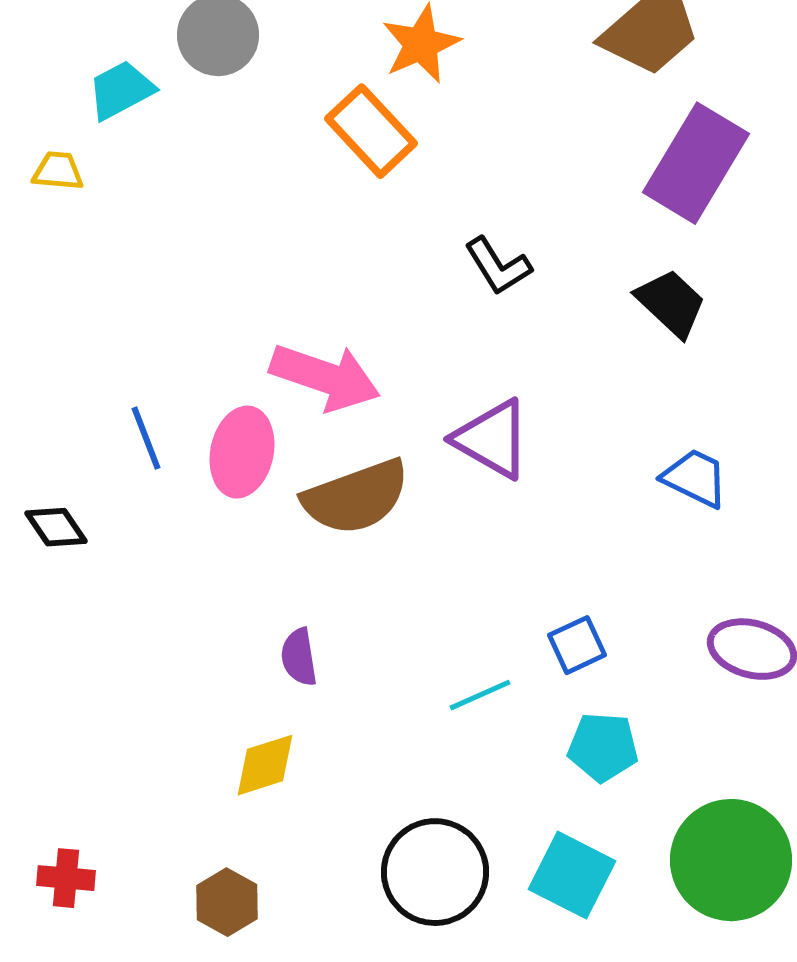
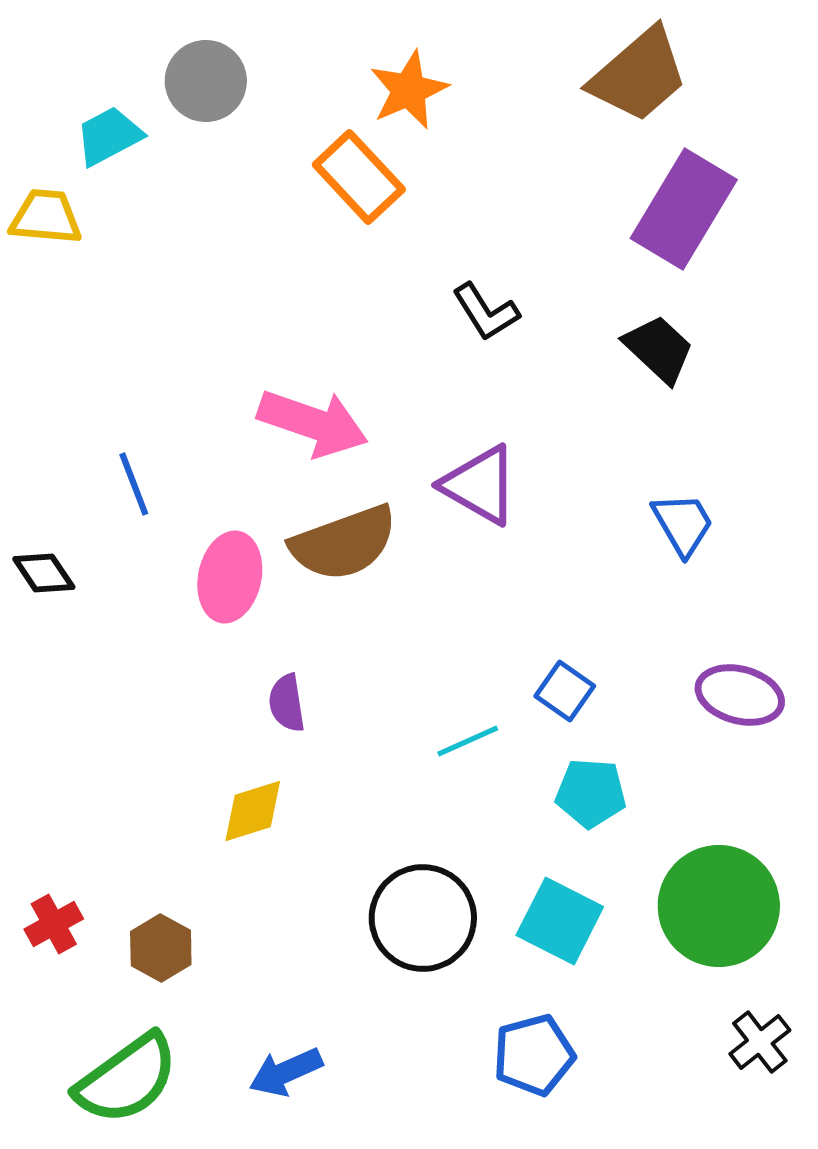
yellow trapezoid: (58, 171) -> (46, 217), size x1.4
pink ellipse: (242, 452) -> (230, 577), moved
blue trapezoid: (695, 478) -> (683, 524), turned 34
blue square: (577, 645) -> (565, 691), turned -30
red cross: (66, 878) -> (54, 924), turned -34
brown hexagon: (227, 902) -> (161, 948), moved

